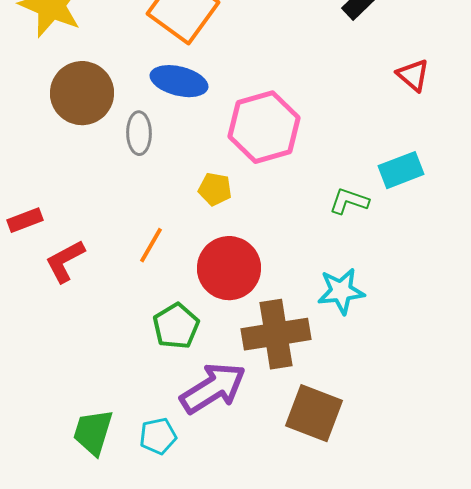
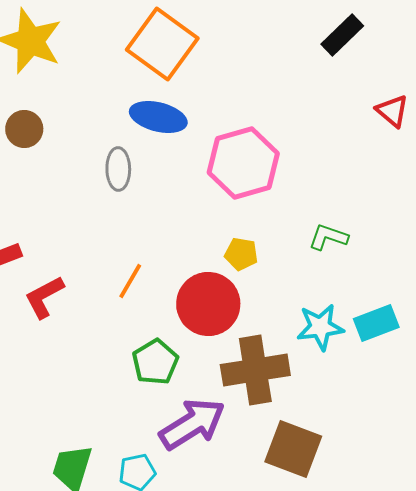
brown circle: (82, 93) -> (24, 129), moved, size x0.6
cyan rectangle: (401, 170) -> (376, 323), moved
yellow pentagon: (215, 189) -> (241, 254), moved

